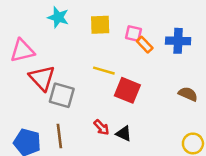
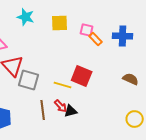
yellow line: (104, 71) -> (63, 85), moved
black triangle: (124, 134) -> (71, 111), moved, turned -40
brown line: (59, 136) -> (43, 110), moved

